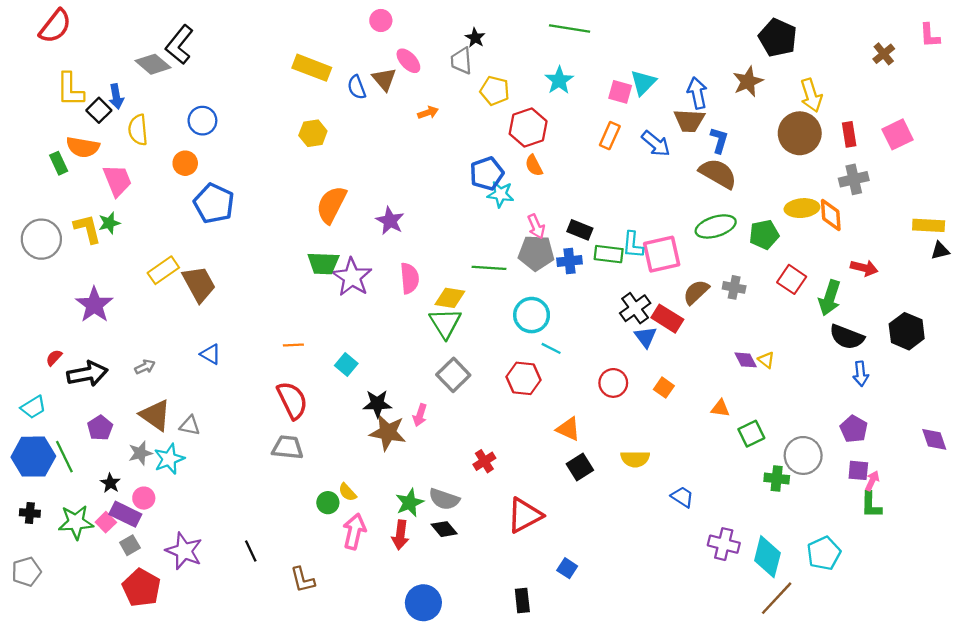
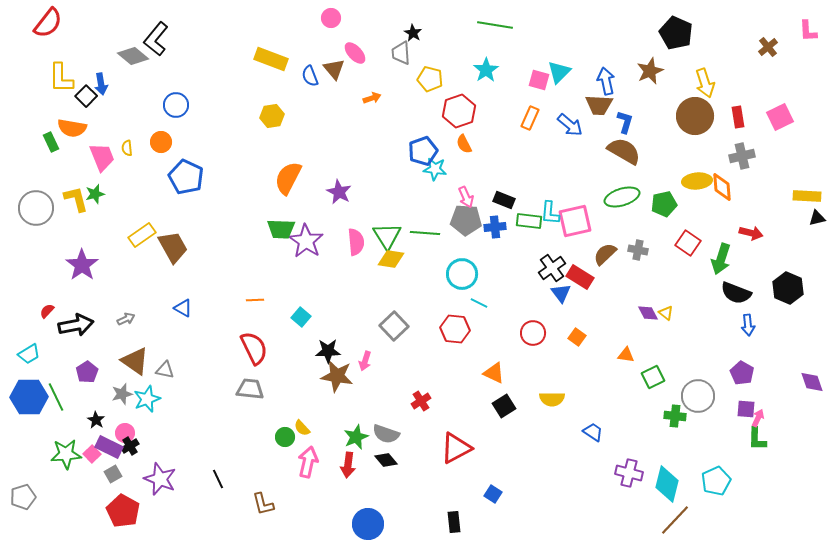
yellow semicircle: (138, 130) -> (127, 148), moved, size x0.6
green triangle: (445, 323) -> (387, 236), moved
black cross: (30, 513) -> (130, 446), moved, turned -36

